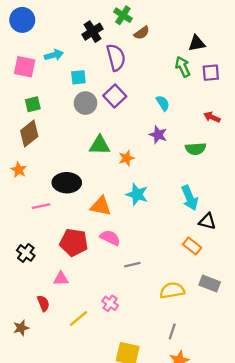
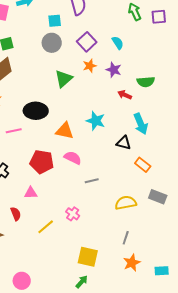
cyan square: (78, 77) -> (55, 21), moved
purple square: (115, 96) -> (87, 42), moved
red arrow: (212, 117) -> (125, 95), moved
green triangle: (100, 145) -> (64, 79), turned -42
orange star: (126, 158) -> (90, 66), moved
black triangle: (207, 221) -> (124, 143), moved

